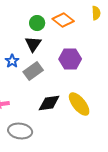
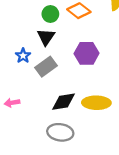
yellow ellipse: (79, 104) -> (96, 103), turned -50
gray ellipse: (20, 131) -> (60, 132), moved

